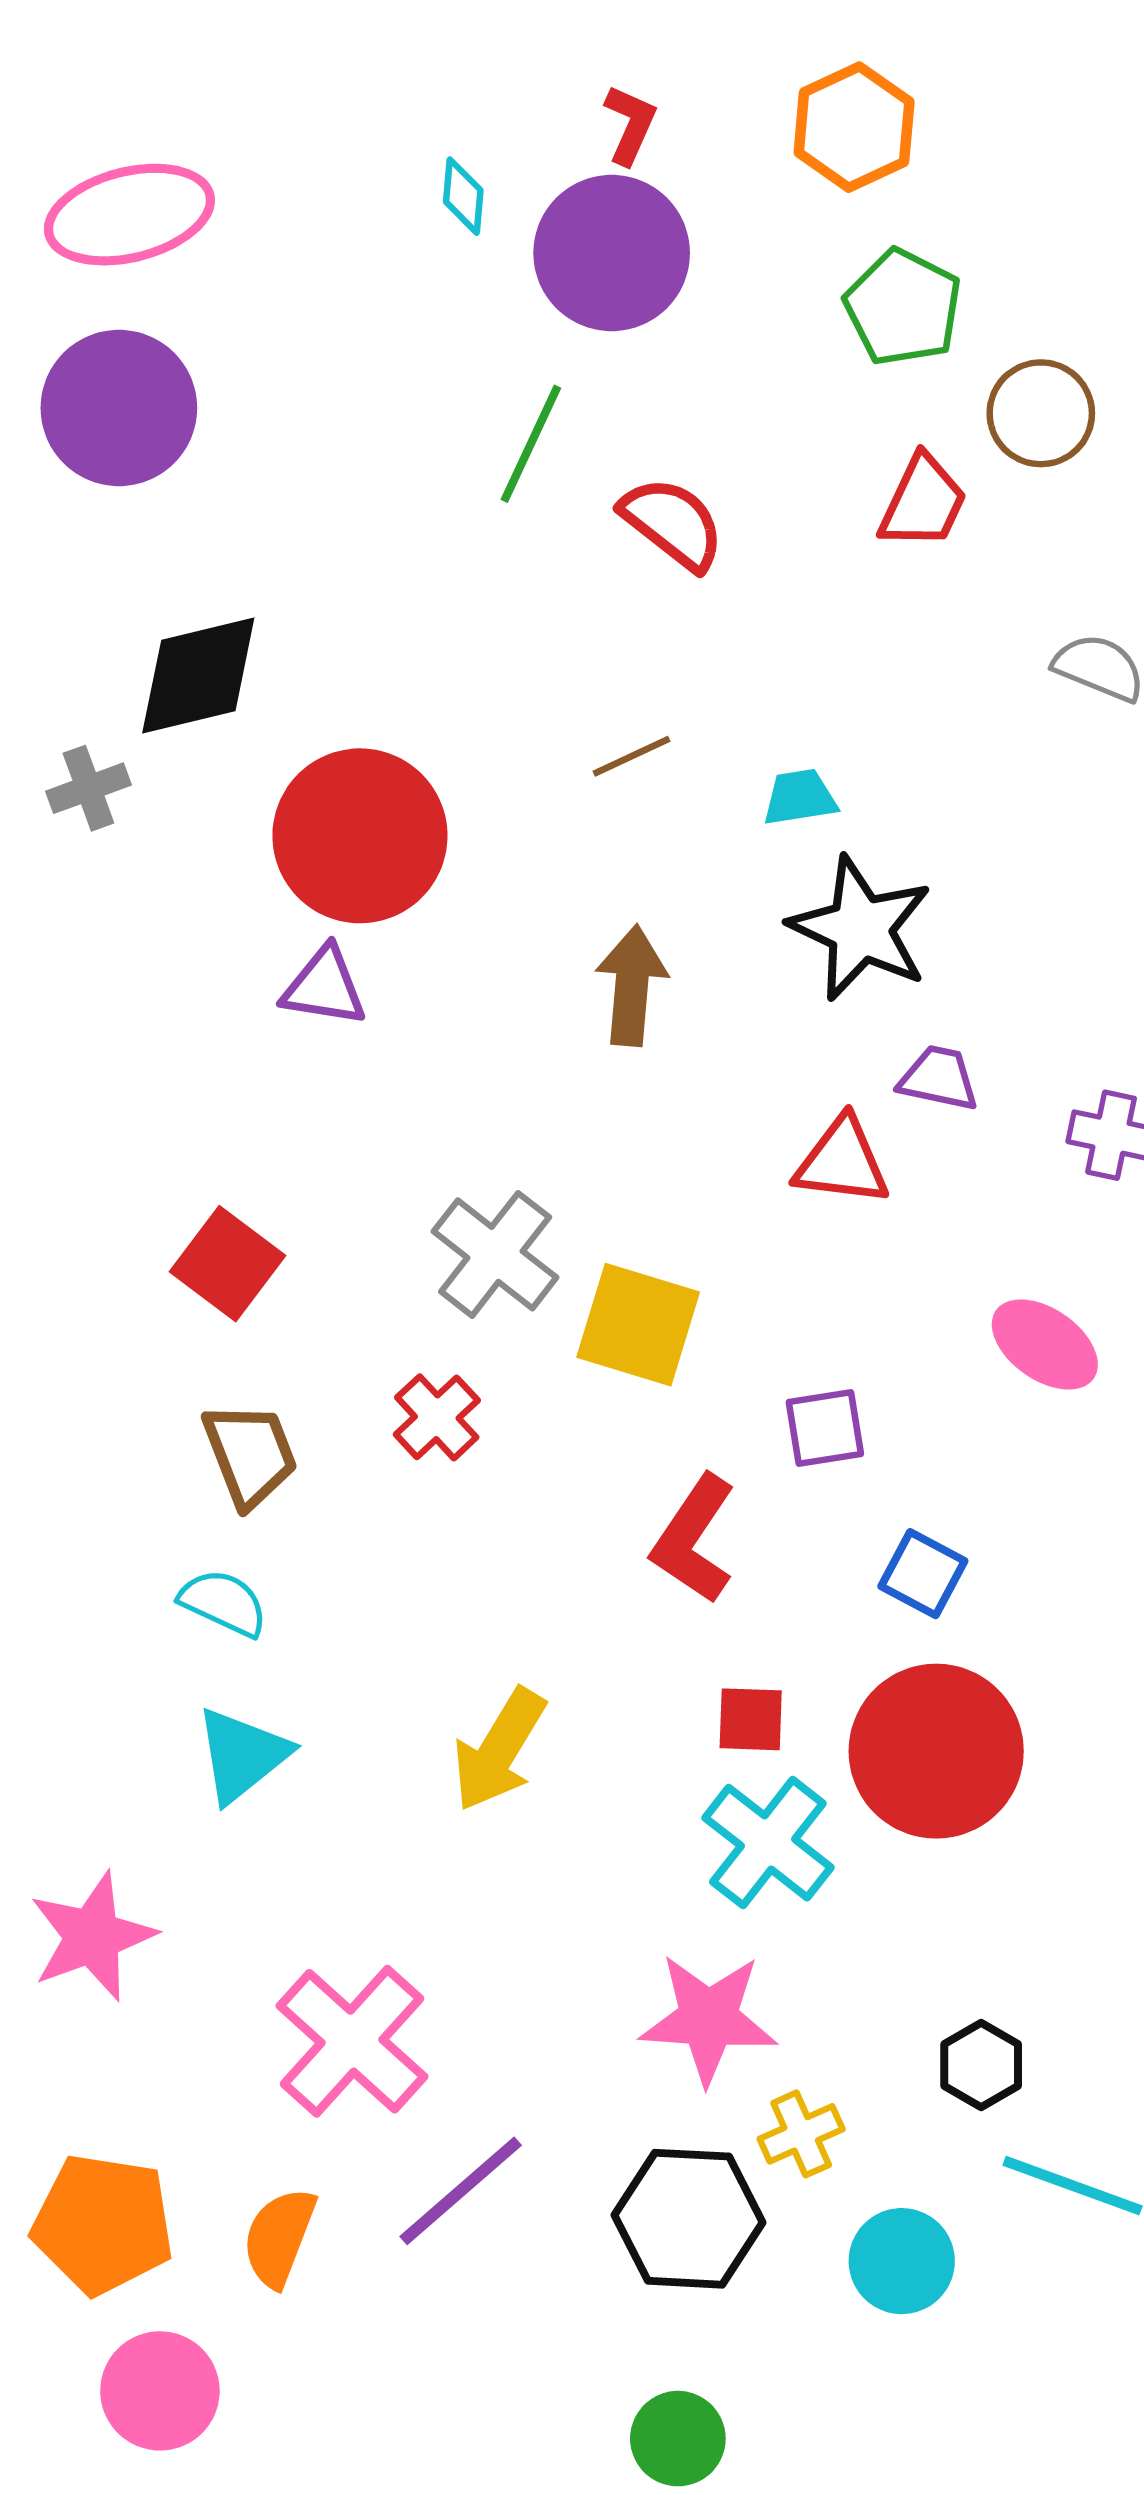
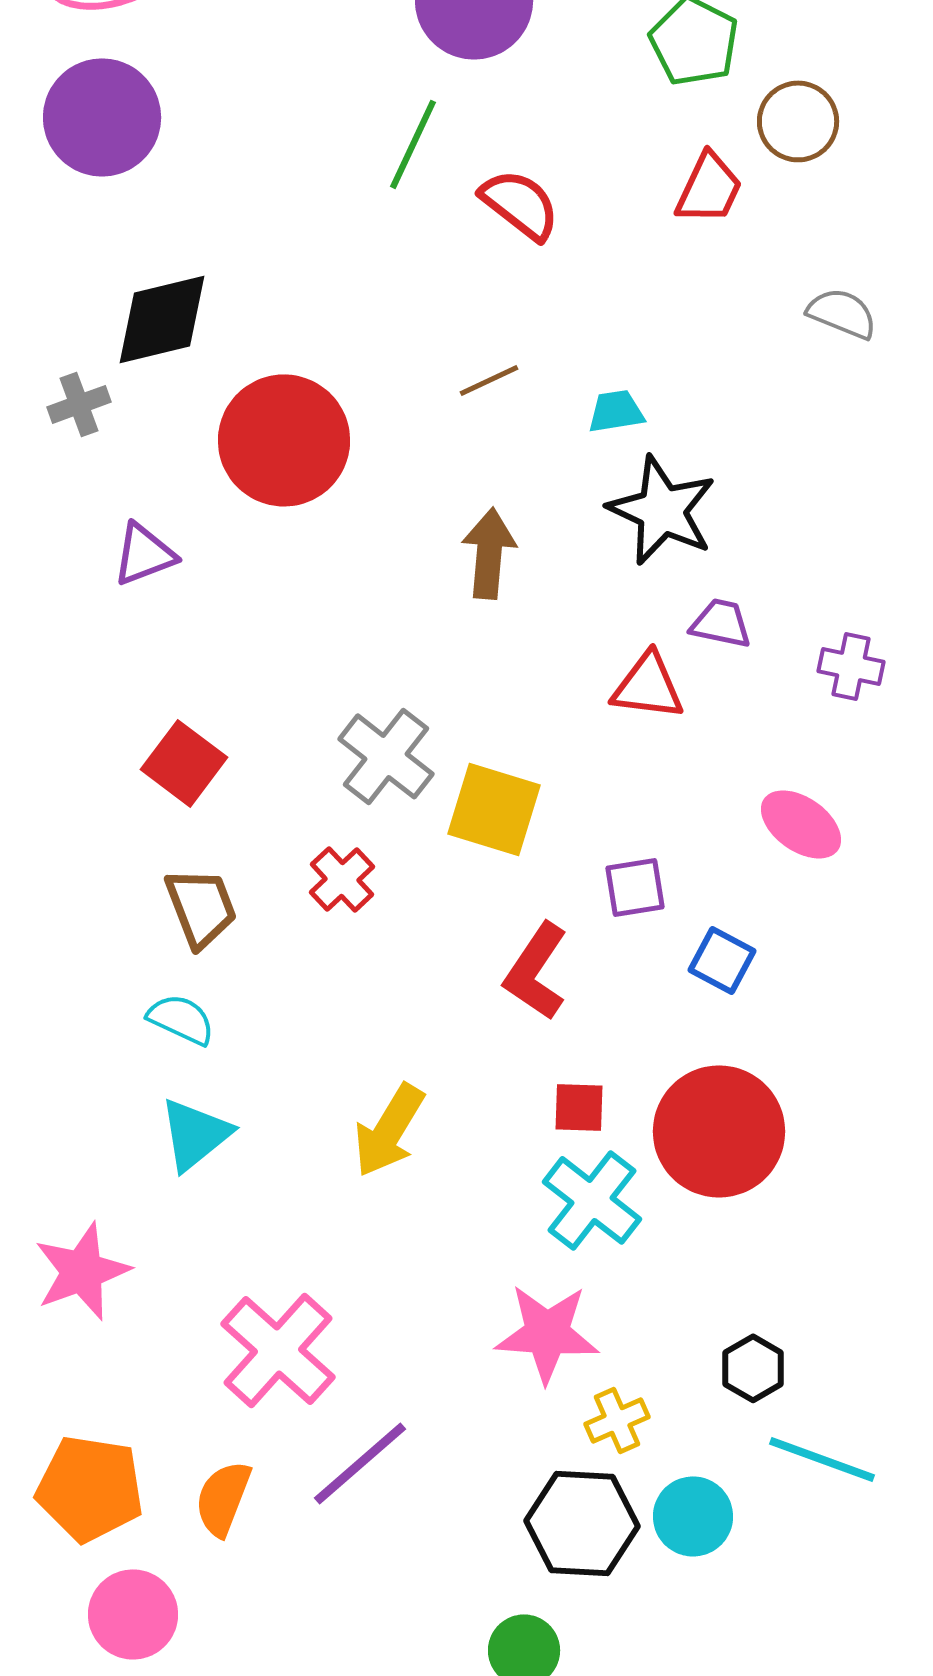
purple triangle: (324, 987) -> (144, 554), moved, turned -30
blue square: (923, 1574) -> (722, 960), moved
black hexagon: (688, 2219) -> (582, 1523), moved

